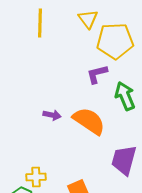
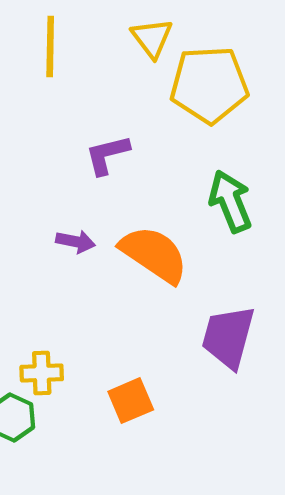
purple L-shape: (97, 74) -> (107, 155), moved

